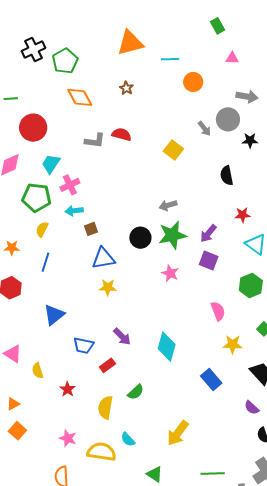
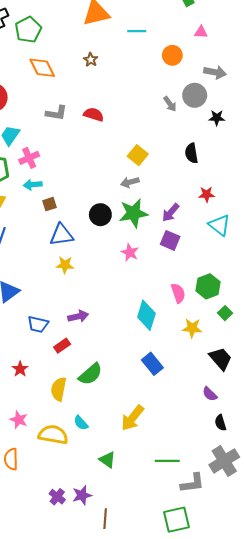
orange circle: (193, 82) -> (172, 55), moved
red semicircle: (122, 134) -> (94, 114), moved
yellow square: (173, 150) -> (138, 155), moved
green hexagon: (251, 286) -> (208, 286), moved
purple arrow: (122, 337) -> (78, 316), turned -60
cyan diamond: (167, 347) -> (146, 315), moved
blue rectangle: (211, 379) -> (152, 364), moved
green semicircle: (136, 392) -> (90, 374), size x1.4

